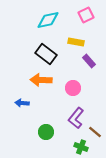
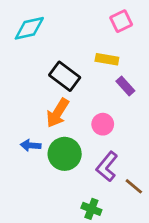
cyan diamond: (48, 20) -> (29, 28), moved
orange arrow: (41, 80) -> (58, 113), turned -60
green circle: (46, 132) -> (65, 154), moved, size x1.5
green cross: (81, 147) -> (91, 209), moved

